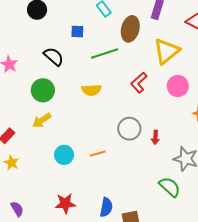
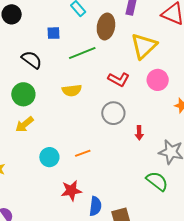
red L-shape: (139, 83) -> (119, 79), turned -105
gray circle: (129, 129) -> (113, 113), moved
red star: (65, 204) -> (71, 191), moved

